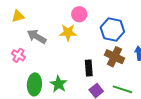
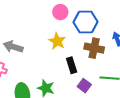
pink circle: (79, 14) -> (60, 12), moved
yellow star: (68, 33) -> (57, 41), moved, turned -30

